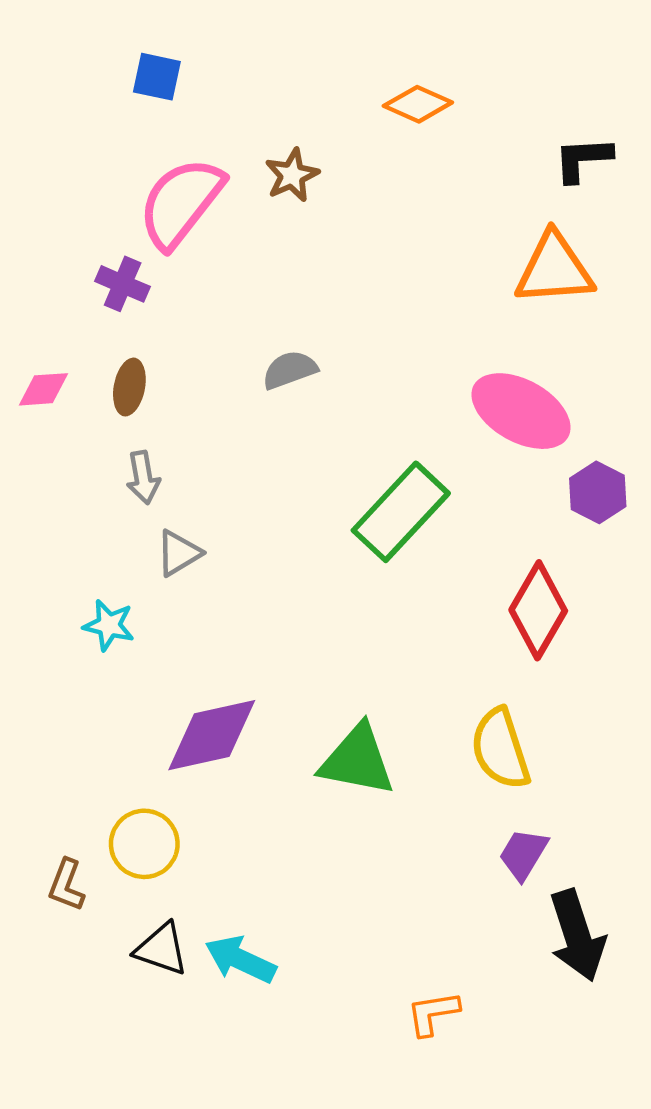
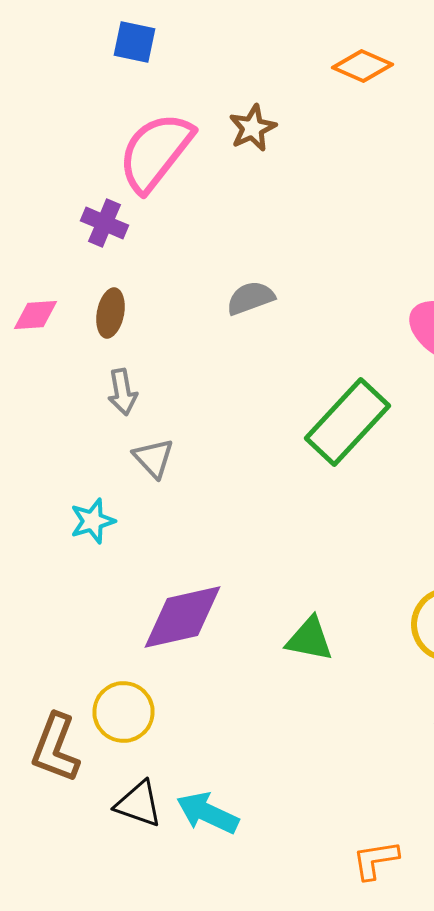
gray triangle: (179, 553) -> (154, 458), turned -42
cyan star: (109, 625) -> (92, 521), turned -30
green triangle: (357, 760) -> (310, 639), size x0.7
brown L-shape: (66, 885) -> (56, 748), size x1.5

